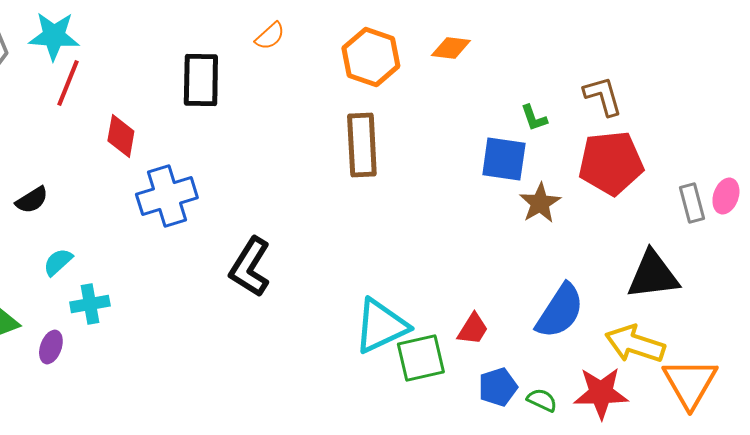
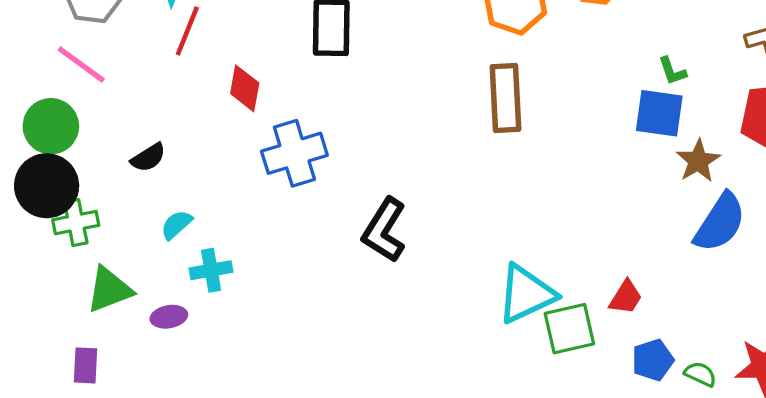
green L-shape: (534, 118) -> (672, 71), moved
blue semicircle: (560, 311) -> (720, 223), moved
purple ellipse: (51, 347) -> (169, 317), turned 60

